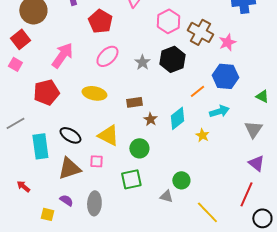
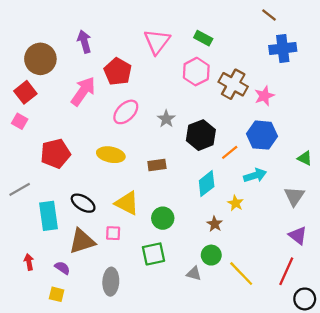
pink arrow: (62, 55) -> (83, 91), moved
black hexagon: (172, 59) -> (201, 135), moved
brown star: (150, 119) -> (215, 224), moved
red arrow: (23, 186) -> (29, 262), turned 40
purple semicircle: (66, 200) -> (62, 268), moved
yellow line: (207, 212) -> (241, 274), moved

